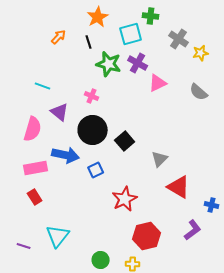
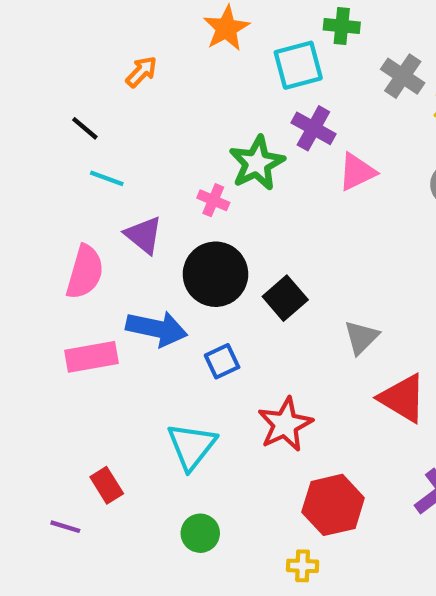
black line: (89, 42) -> (85, 128), moved, turned -32
green star: (109, 64) -> (257, 163), moved, turned 30
red rectangle: (35, 197) -> (107, 485), moved
cyan triangle: (58, 236) -> (192, 446), moved
green circle: (101, 260) -> (200, 533), moved

